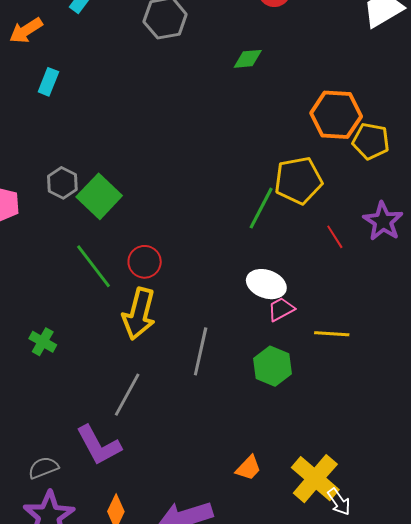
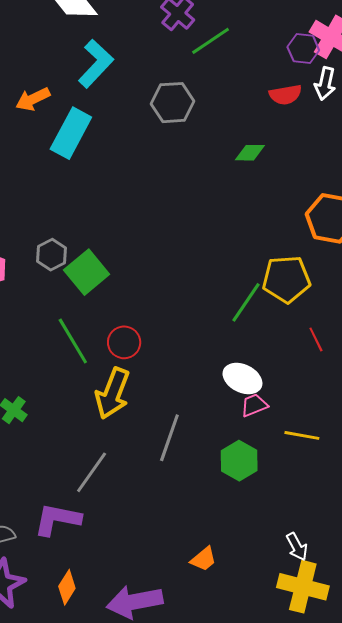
cyan rectangle: (48, 82) -> (71, 133), moved, size x1.8
purple L-shape: (99, 445) -> (57, 519), turned 123
yellow cross: (315, 479) -> (303, 587), moved, turned -33
white arrow: (339, 502) -> (297, 547), moved

